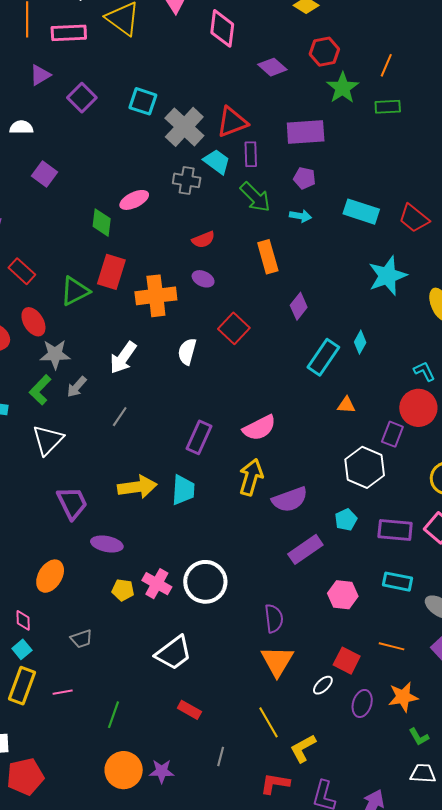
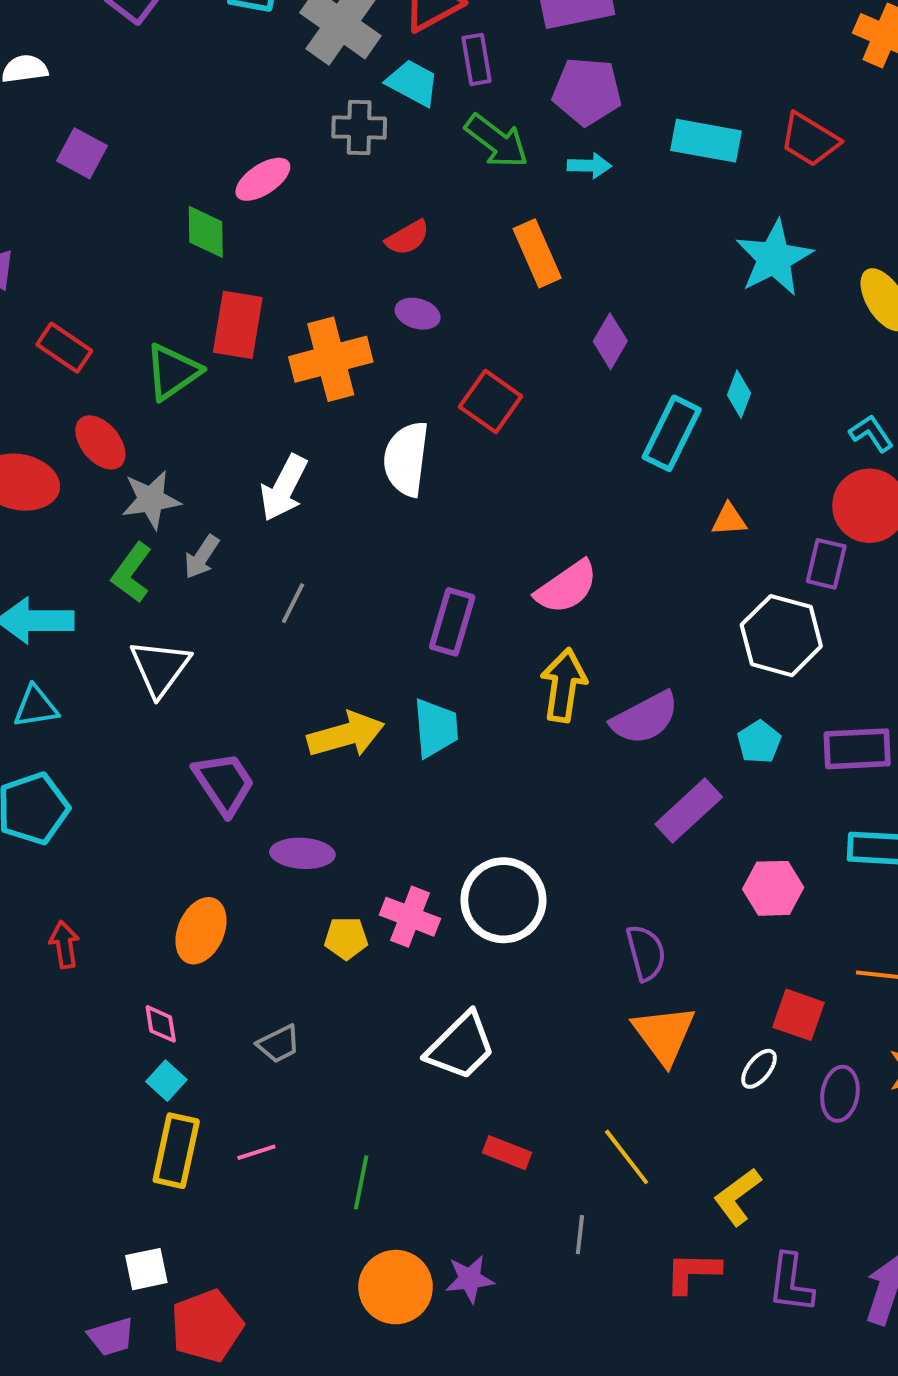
purple pentagon: (305, 178) -> (587, 91), size x1.6
white semicircle: (187, 352) -> (406, 459), size x1.4
yellow line: (269, 722) -> (627, 1157), moved

